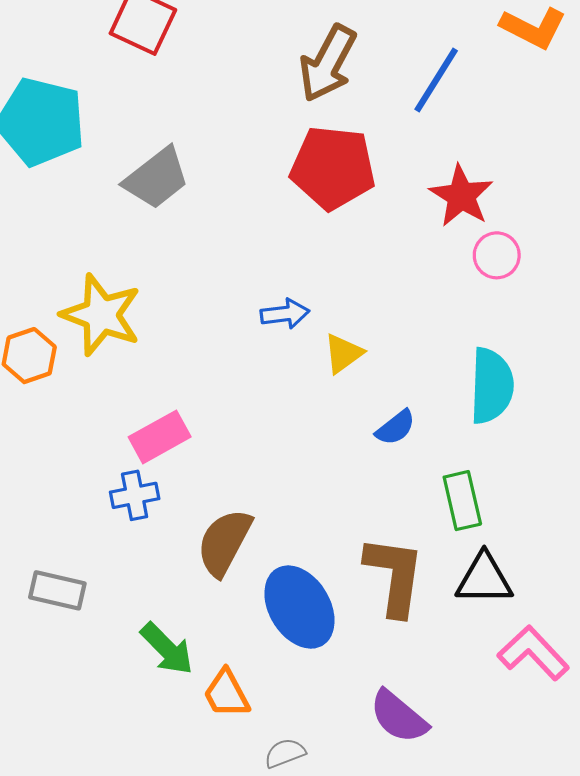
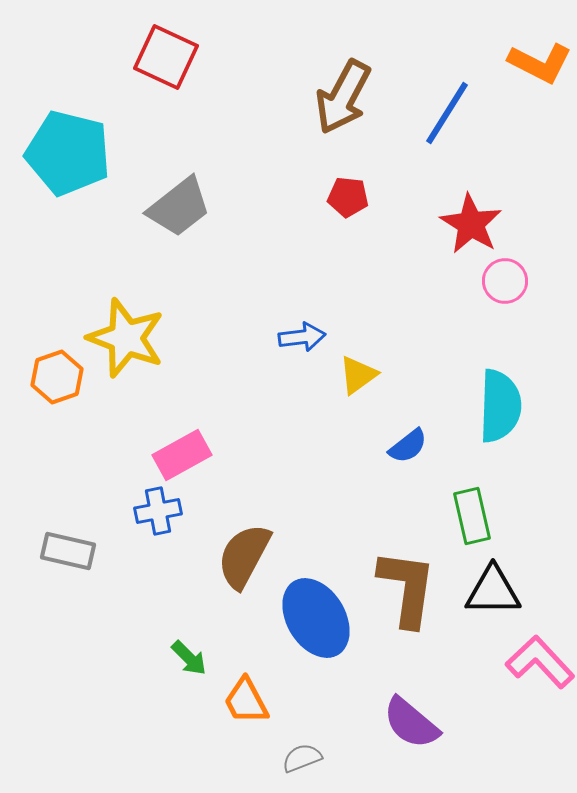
red pentagon: (333, 168) -> (348, 197), size x0.5
gray rectangle: (57, 590) -> (68, 551), moved
green arrow: (167, 649) -> (189, 658), size x0.7

